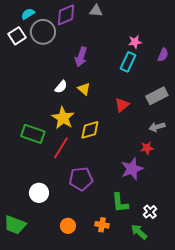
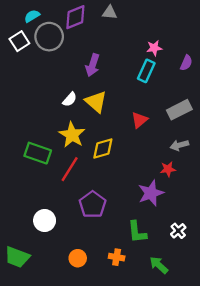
yellow triangle: (84, 89) -> (96, 102), size x1.5
purple pentagon: (81, 179) -> (93, 205), turned -30
white cross: (150, 212) -> (178, 231), moved

